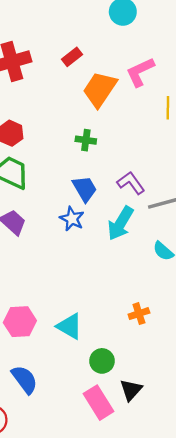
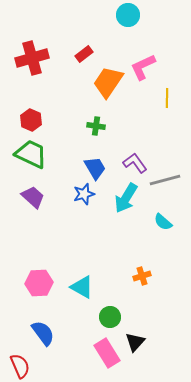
blue star: (72, 219) -> (84, 194), turned 30

